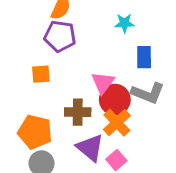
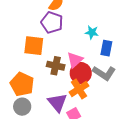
cyan star: (124, 23) -> (92, 32), moved
orange square: (41, 74) -> (34, 46), size x1.5
brown cross: (78, 112) -> (56, 66), moved

